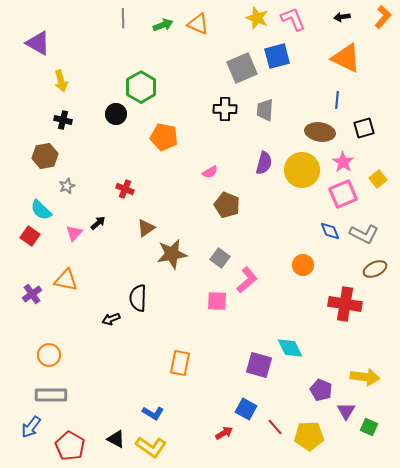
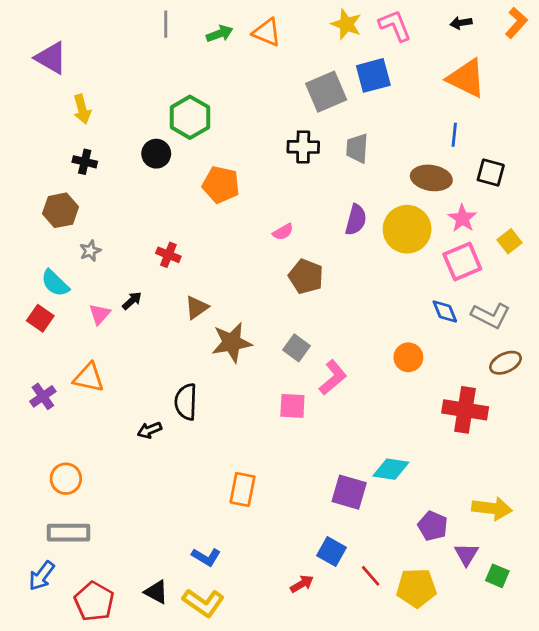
black square: (364, 128) -> (491, 173), turned 30
cyan diamond: (290, 348) -> (391, 469), turned -56

